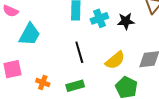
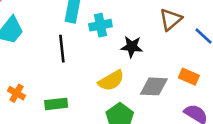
black star: (126, 21) -> (132, 47), moved
black line: (79, 52) -> (62, 49), moved

